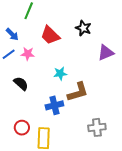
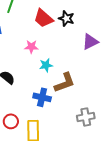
red trapezoid: (50, 35) -> (43, 18), moved
pink star: (28, 54) -> (31, 47), moved
blue cross: (54, 105) -> (42, 97), turned 30

